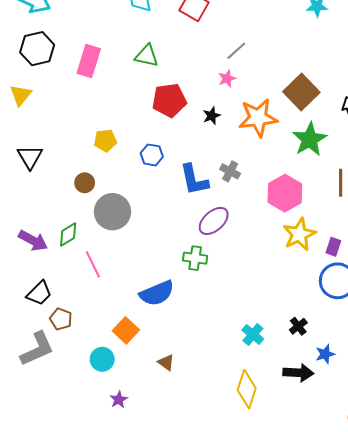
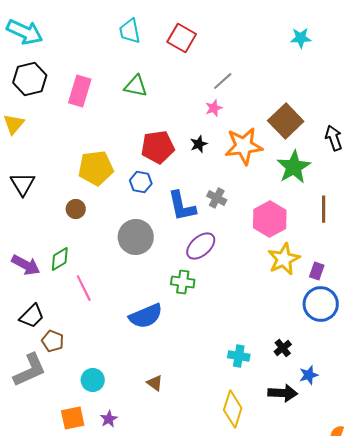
red pentagon: (169, 100) -> (158, 147), moved
yellow pentagon: (105, 140) -> (96, 168), size x1.6
gray circle: (112, 212) -> (136, 237), moved
orange square: (126, 330) -> (73, 418), moved, turned 35
cyan cross: (253, 335) -> (239, 356), turned -30

